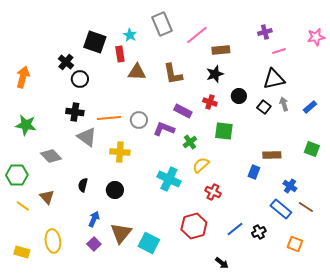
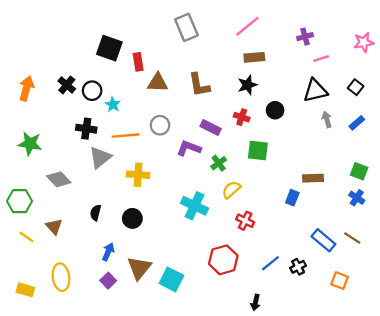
cyan star: (130, 35) -> (113, 104), moved
pink line: (197, 35) -> (247, 26), moved
black cross: (66, 62) -> (67, 85), moved
black square: (264, 107) -> (356, 87), moved
gray circle: (139, 120) -> (160, 125), moved
gray triangle: (87, 137) -> (100, 157), turned 45
blue cross: (290, 186) -> (357, 198), moved
black arrow: (222, 263) -> (255, 302), turned 64

